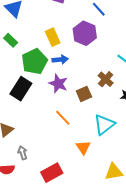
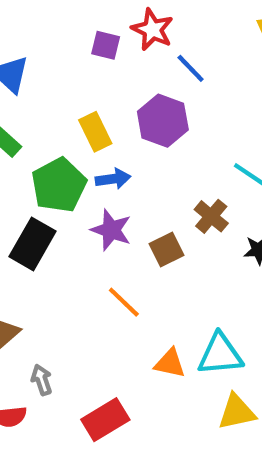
cyan triangle: (104, 125) -> (220, 354), moved, turned 35
orange triangle: (83, 147) -> (170, 363), turned -42

